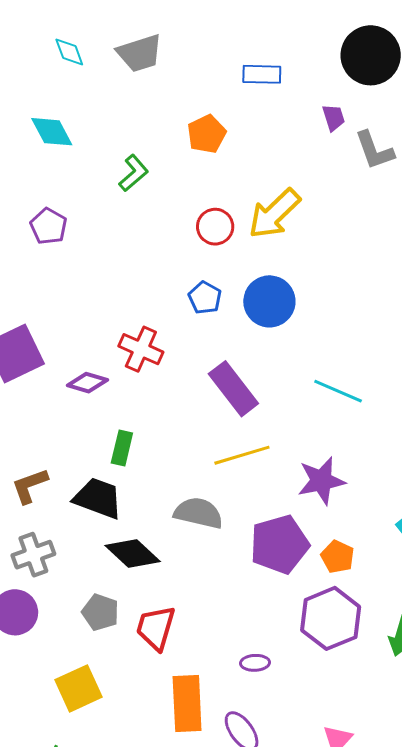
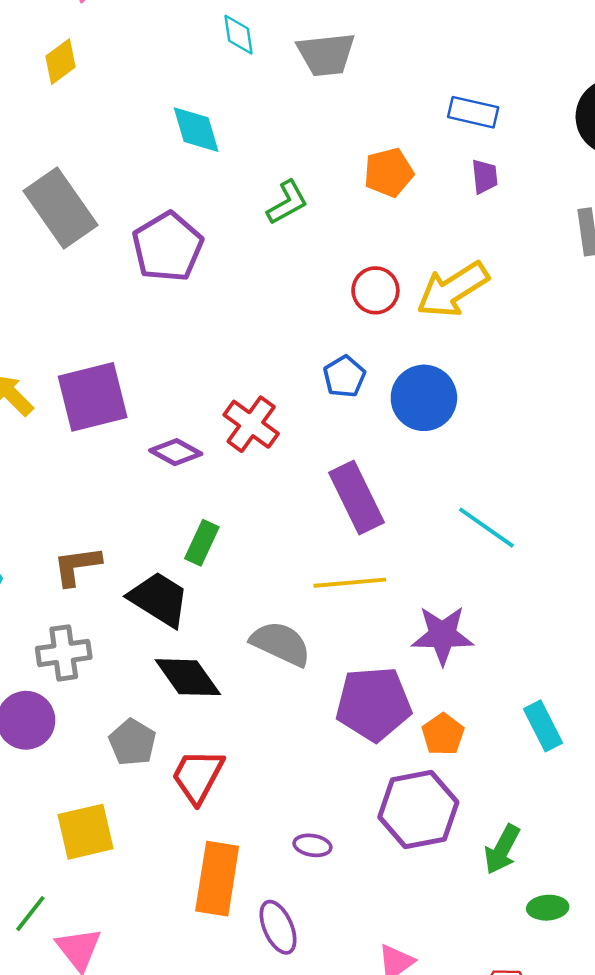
purple trapezoid: (334, 118) -> (485, 177), moved
purple pentagon: (49, 226) -> (168, 247), size x1.5

